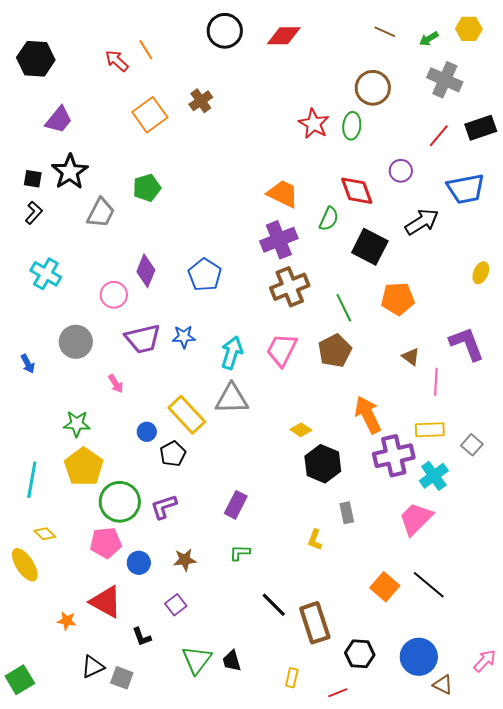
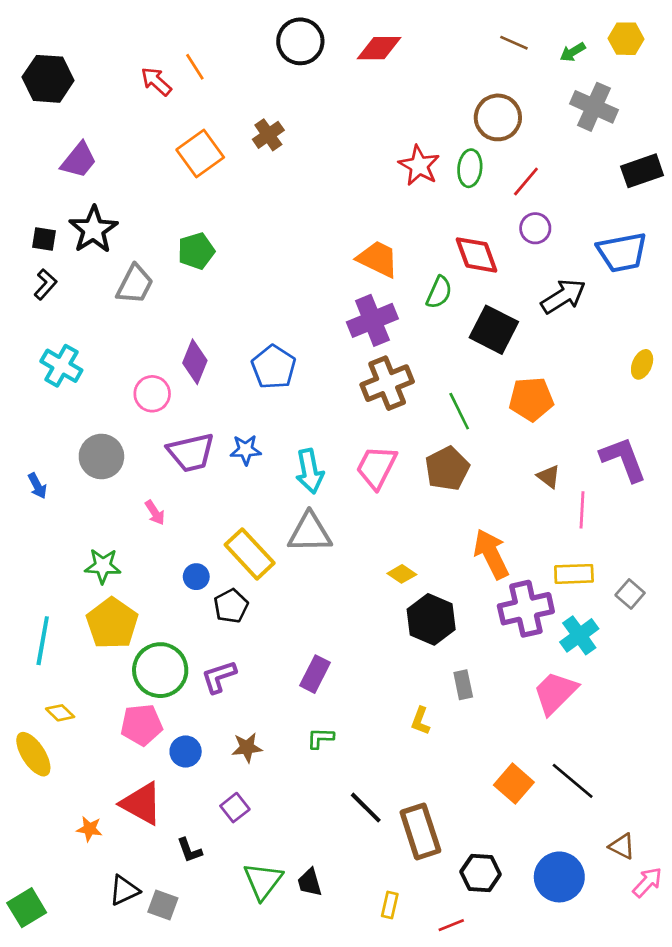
red line: (439, 136) -> (526, 182), moved
cyan arrow: (232, 353) -> (310, 471), turned 152
brown triangle: (443, 685) -> (622, 846), moved

